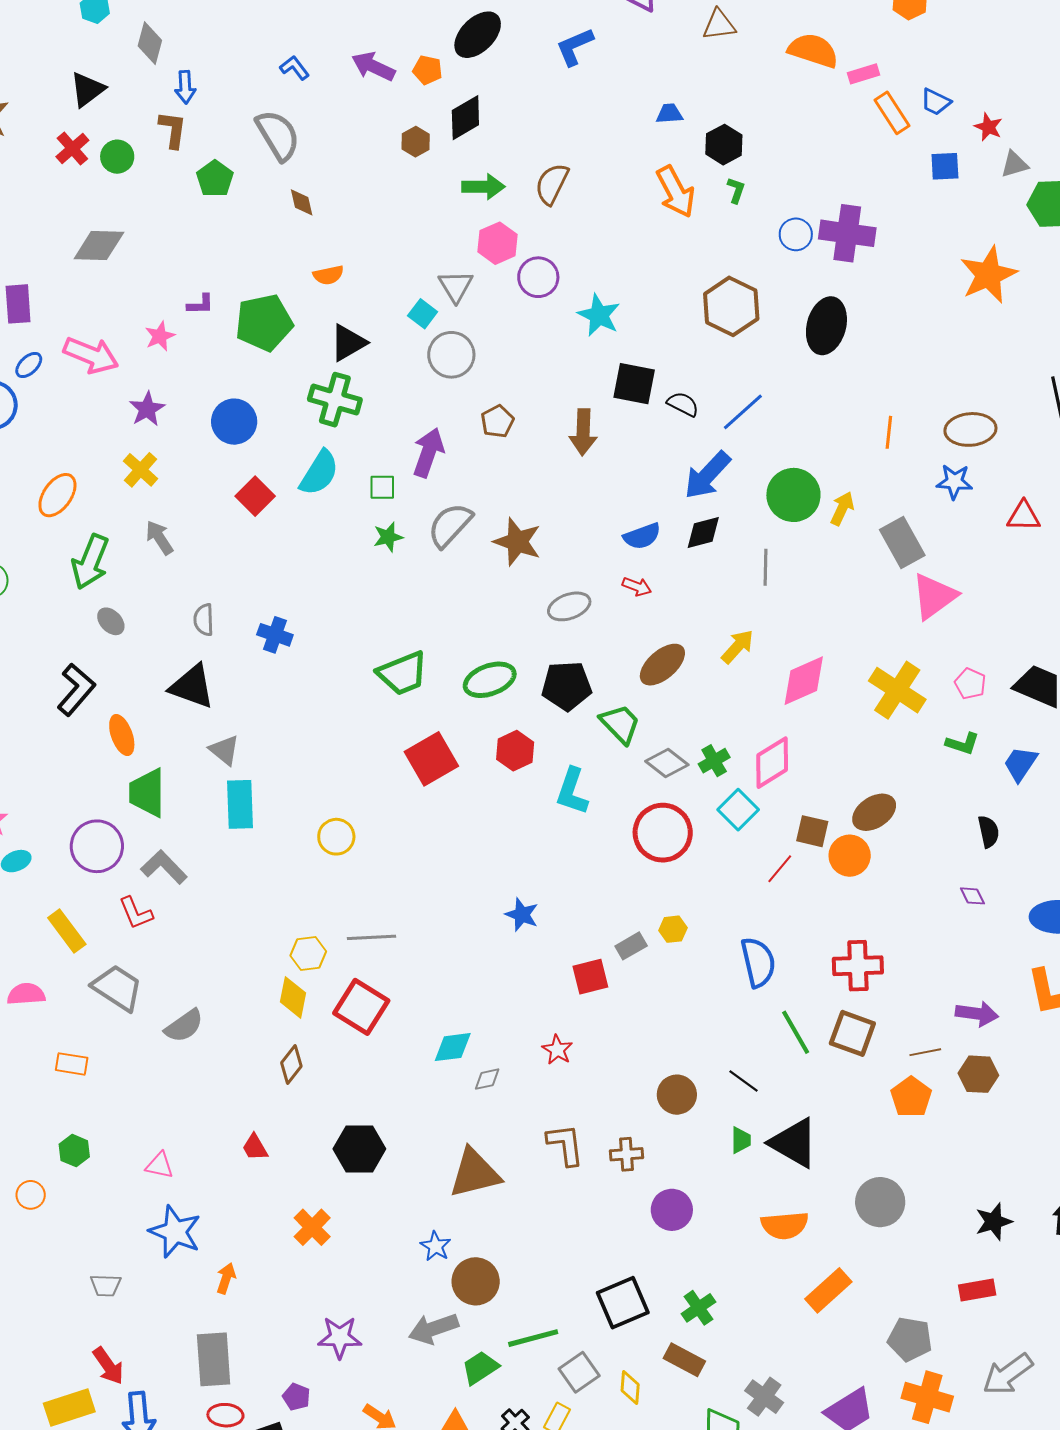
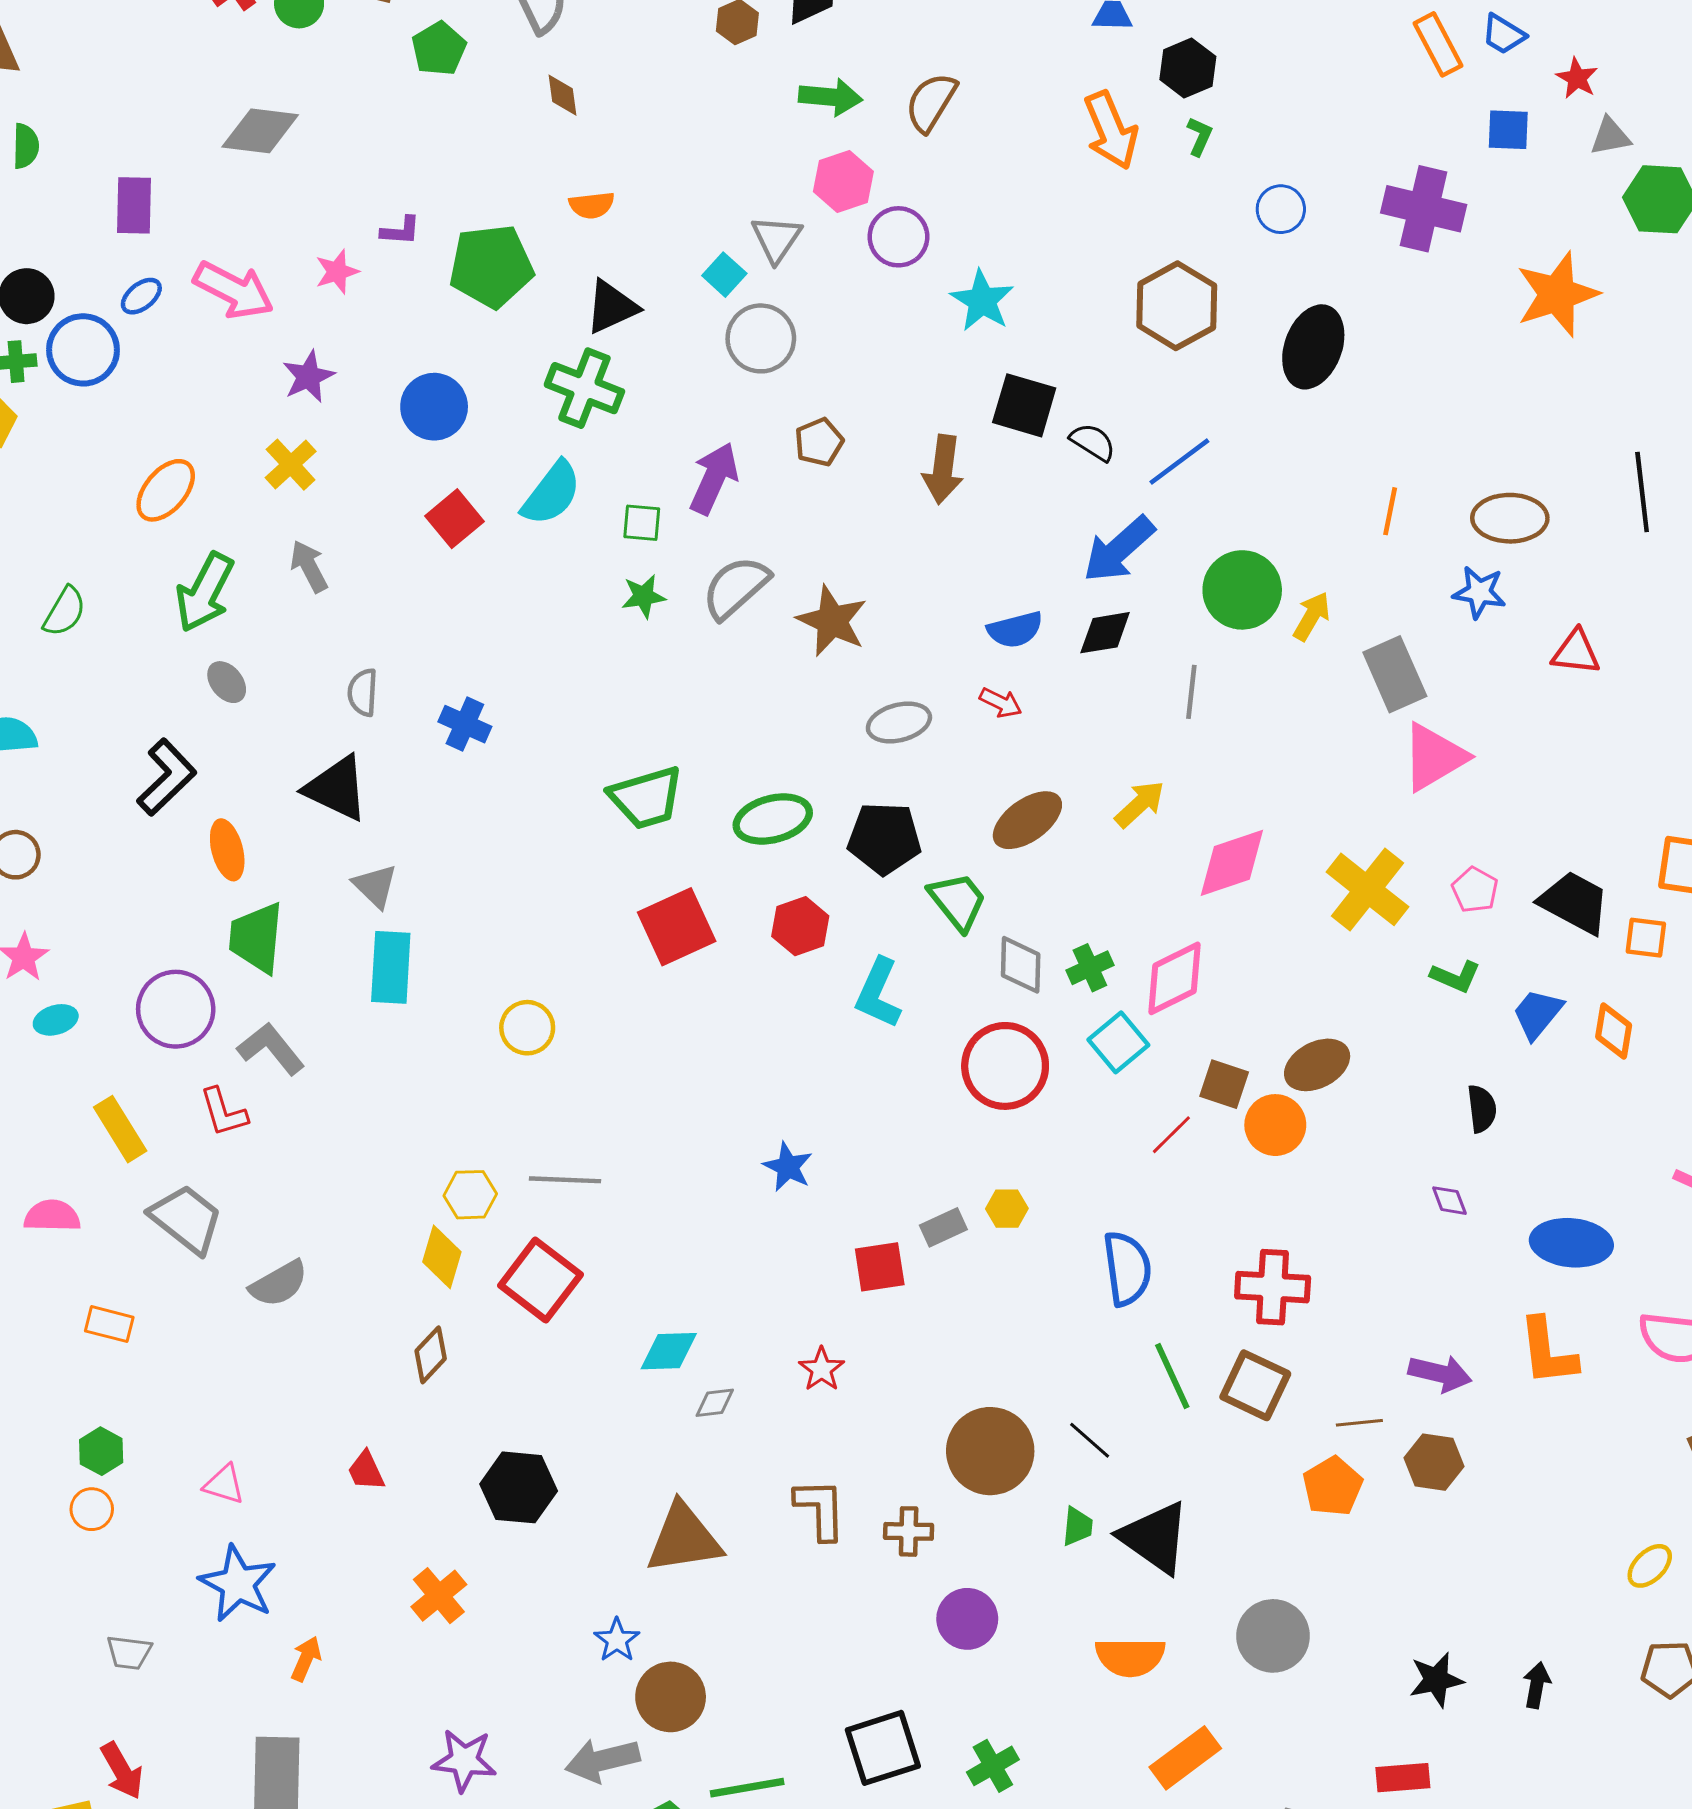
purple cross: (847, 233) -> (1424, 209), moved
gray diamond: (667, 763) -> (1021, 965), turned 48
brown circle: (677, 1095) -> (990, 1451), size x1.5
orange circle: (31, 1195) -> (92, 1509), moved

